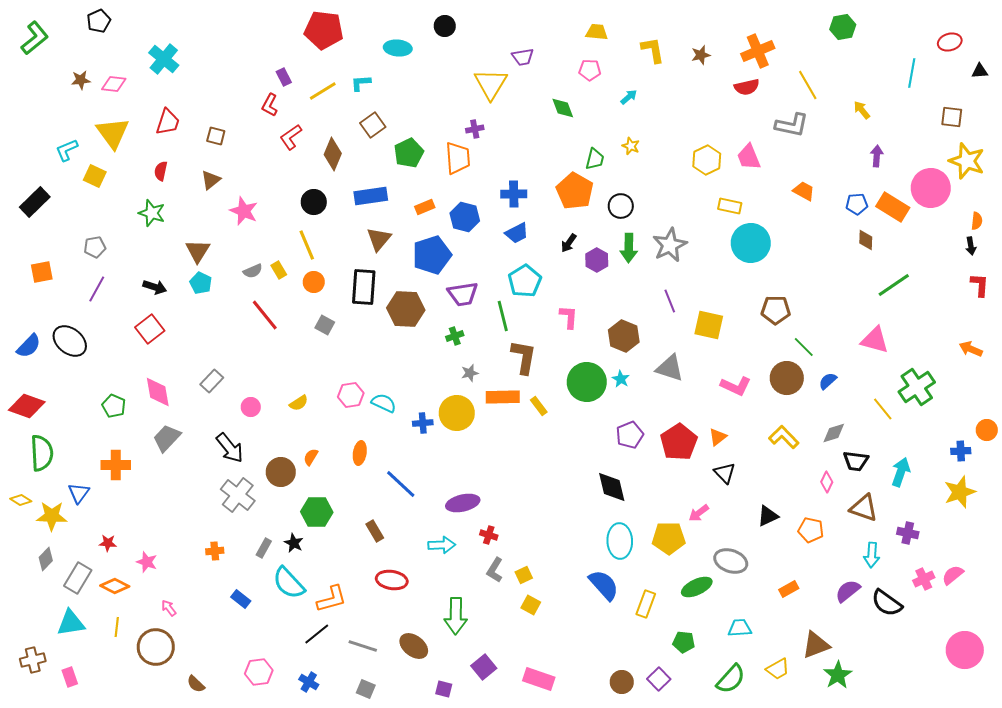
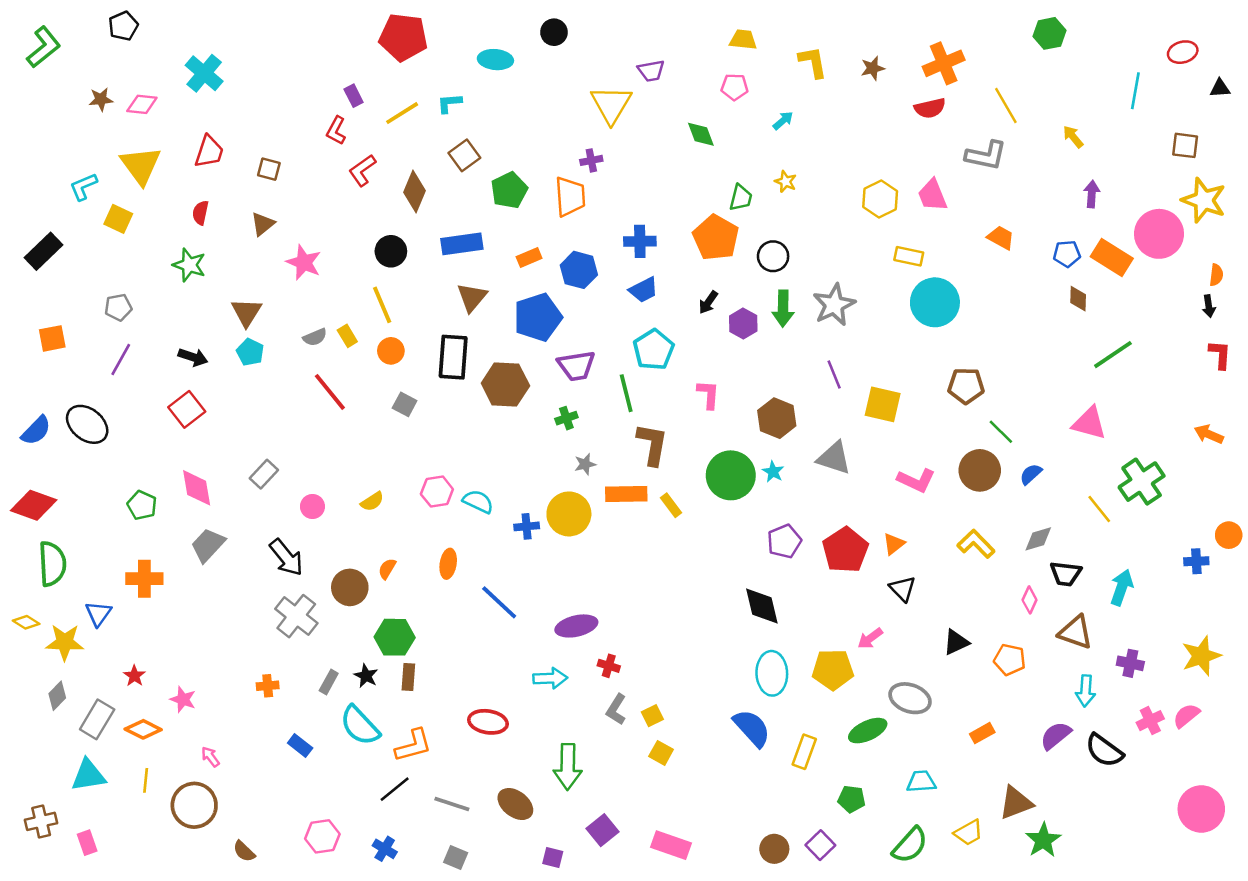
yellow star: (960, 492) -> (1201, 656), moved
brown rectangle: (375, 531) -> (408, 677), moved, turned 35
red star: (108, 543) -> (134, 676), turned 30

